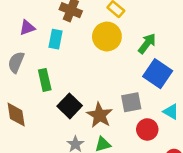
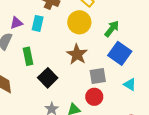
purple triangle: (27, 28) -> (16, 23), moved
brown star: (99, 115) -> (77, 54), moved
red circle: (147, 129) -> (94, 97), moved

